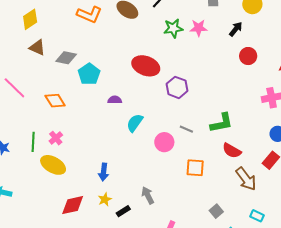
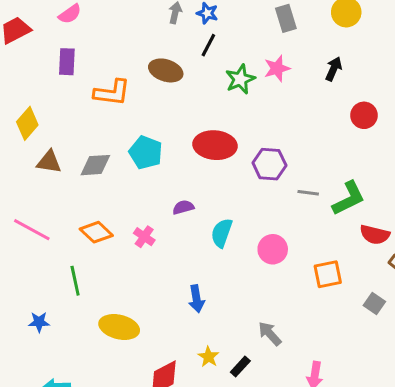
black arrow: (236, 29) -> (334, 69), moved
red circle: (248, 56) -> (364, 115), moved
cyan pentagon: (89, 74) -> (146, 152), moved
gray line: (186, 129) -> (308, 193), moved
pink cross: (56, 138) -> (144, 237), moved
green line: (33, 142) -> (75, 281), moved
blue arrow: (104, 172) -> (196, 299), moved
gray square: (216, 211) -> (374, 303), moved

